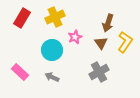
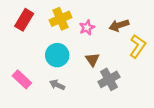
brown arrow: (108, 23) -> (119, 25), turned 54
pink star: (75, 37) -> (87, 28), moved
brown triangle: (101, 43) -> (92, 60), moved

